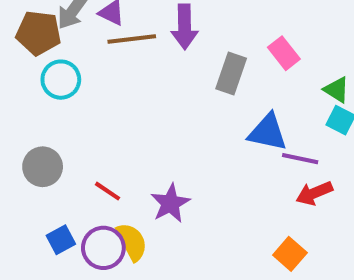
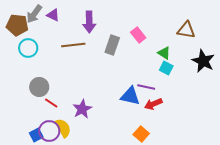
brown line: (132, 39) -> (73, 45), moved
blue triangle: (268, 132) -> (130, 96), moved
gray circle: (43, 167) -> (39, 87), moved
blue square: (61, 240) -> (36, 135), moved

